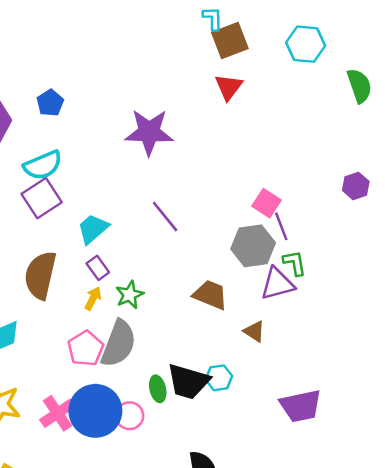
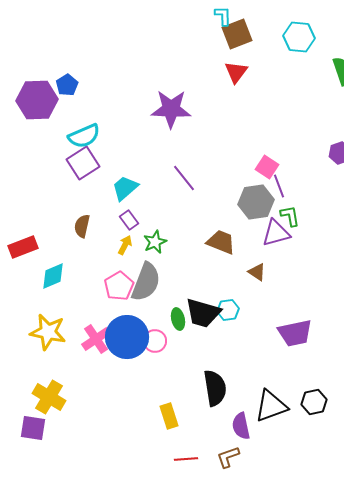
blue pentagon: (50, 103) -> (67, 85), moved
brown semicircle: (40, 275) -> (82, 226), size x0.6

